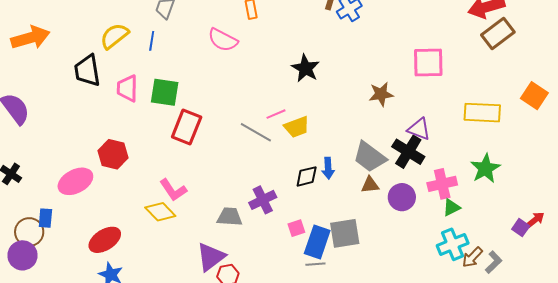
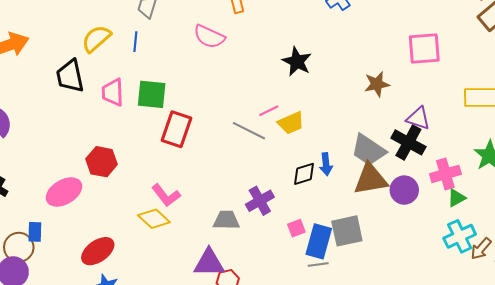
brown triangle: (370, 185) -> (371, 179), size x1.8
purple triangle: (211, 257) -> (209, 263), turned 40

